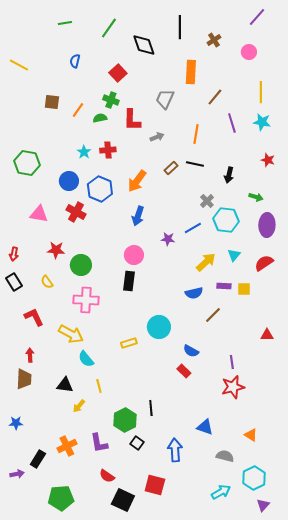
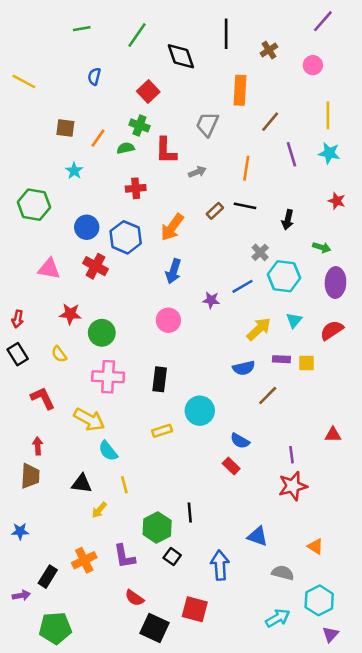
cyan star: (84, 152) -> (74, 171), moved
black rectangle: (129, 281) -> (160, 379), moved
red triangle: (267, 335) -> (333, 435), moved
green pentagon: (61, 498) -> (55, 628), moved

